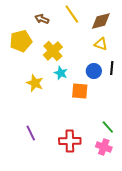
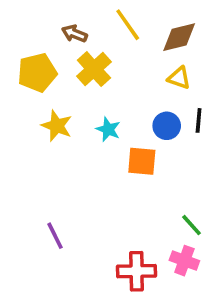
yellow cross: (53, 51) -> (94, 69), moved
yellow star: (35, 83) -> (57, 126), moved
red cross: (70, 141) -> (137, 271), moved

